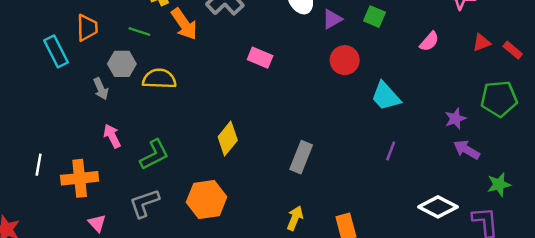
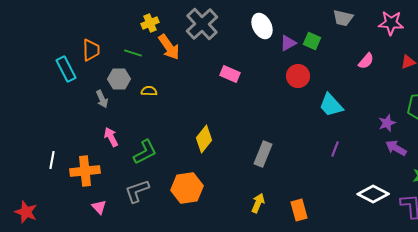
green square: (375, 17) -> (312, 41), moved
yellow semicircle: (159, 79) -> (149, 91), size x0.6

